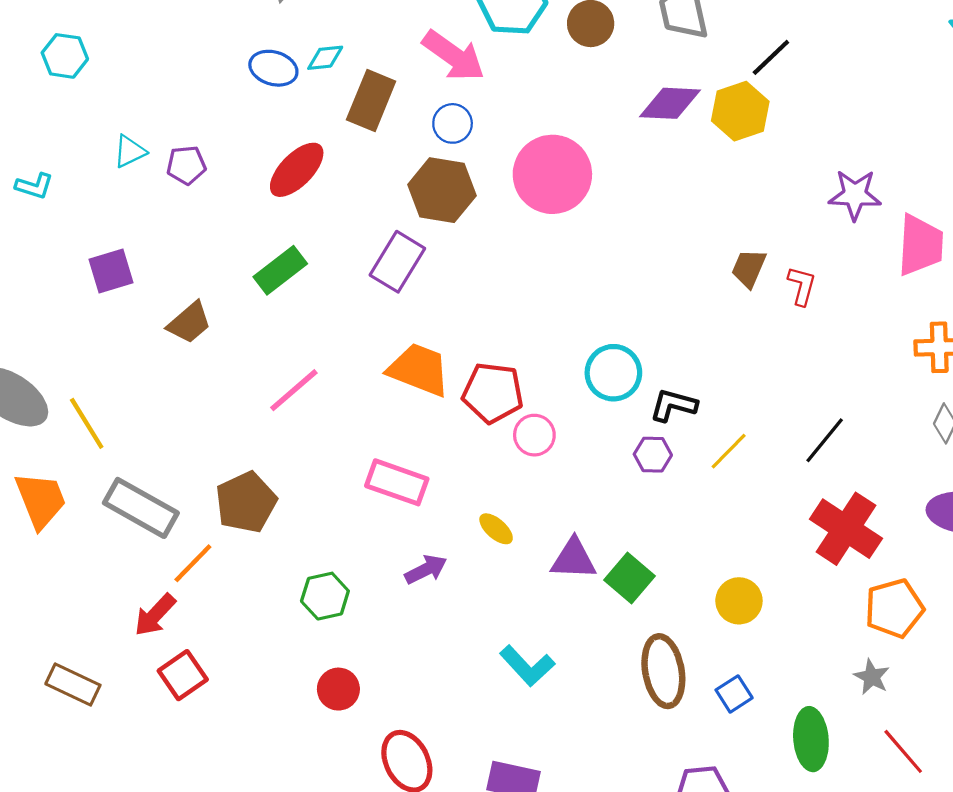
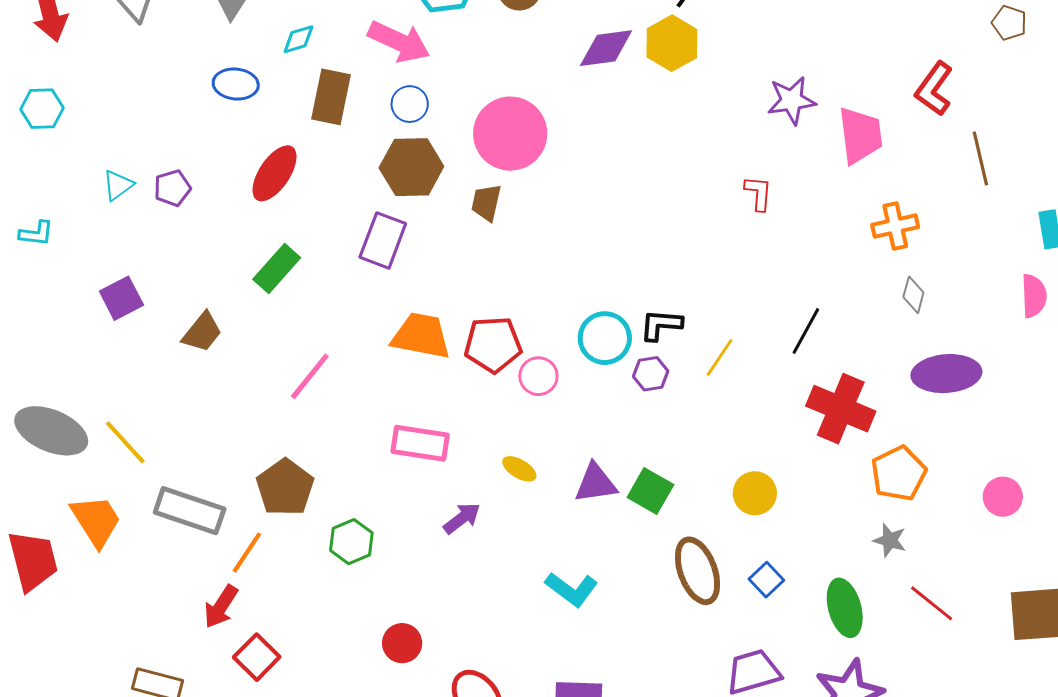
cyan diamond: (325, 58) -> (299, 39), moved
brown trapezoid: (749, 268) -> (486, 203), moved
cyan circle: (613, 373) -> (605, 338), moved
green hexagon: (325, 596) -> (351, 542), moved

